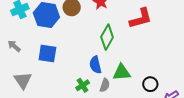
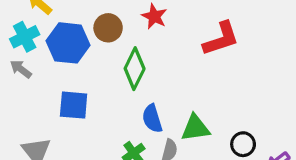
green diamond: (107, 37) -> (135, 69), moved
gray arrow: (14, 46) -> (21, 69), moved

